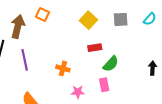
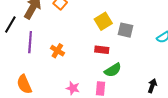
gray square: (121, 19) -> (126, 30), moved
orange cross: (63, 68) -> (57, 51), moved

